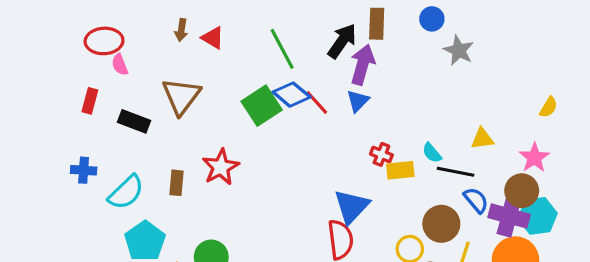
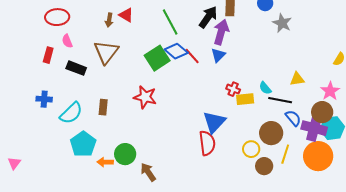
brown arrow: (181, 30) -> (109, 20), moved
pink semicircle: (120, 65) -> (67, 41), moved
red star: (221, 167) -> (145, 97), moved, turned -30

